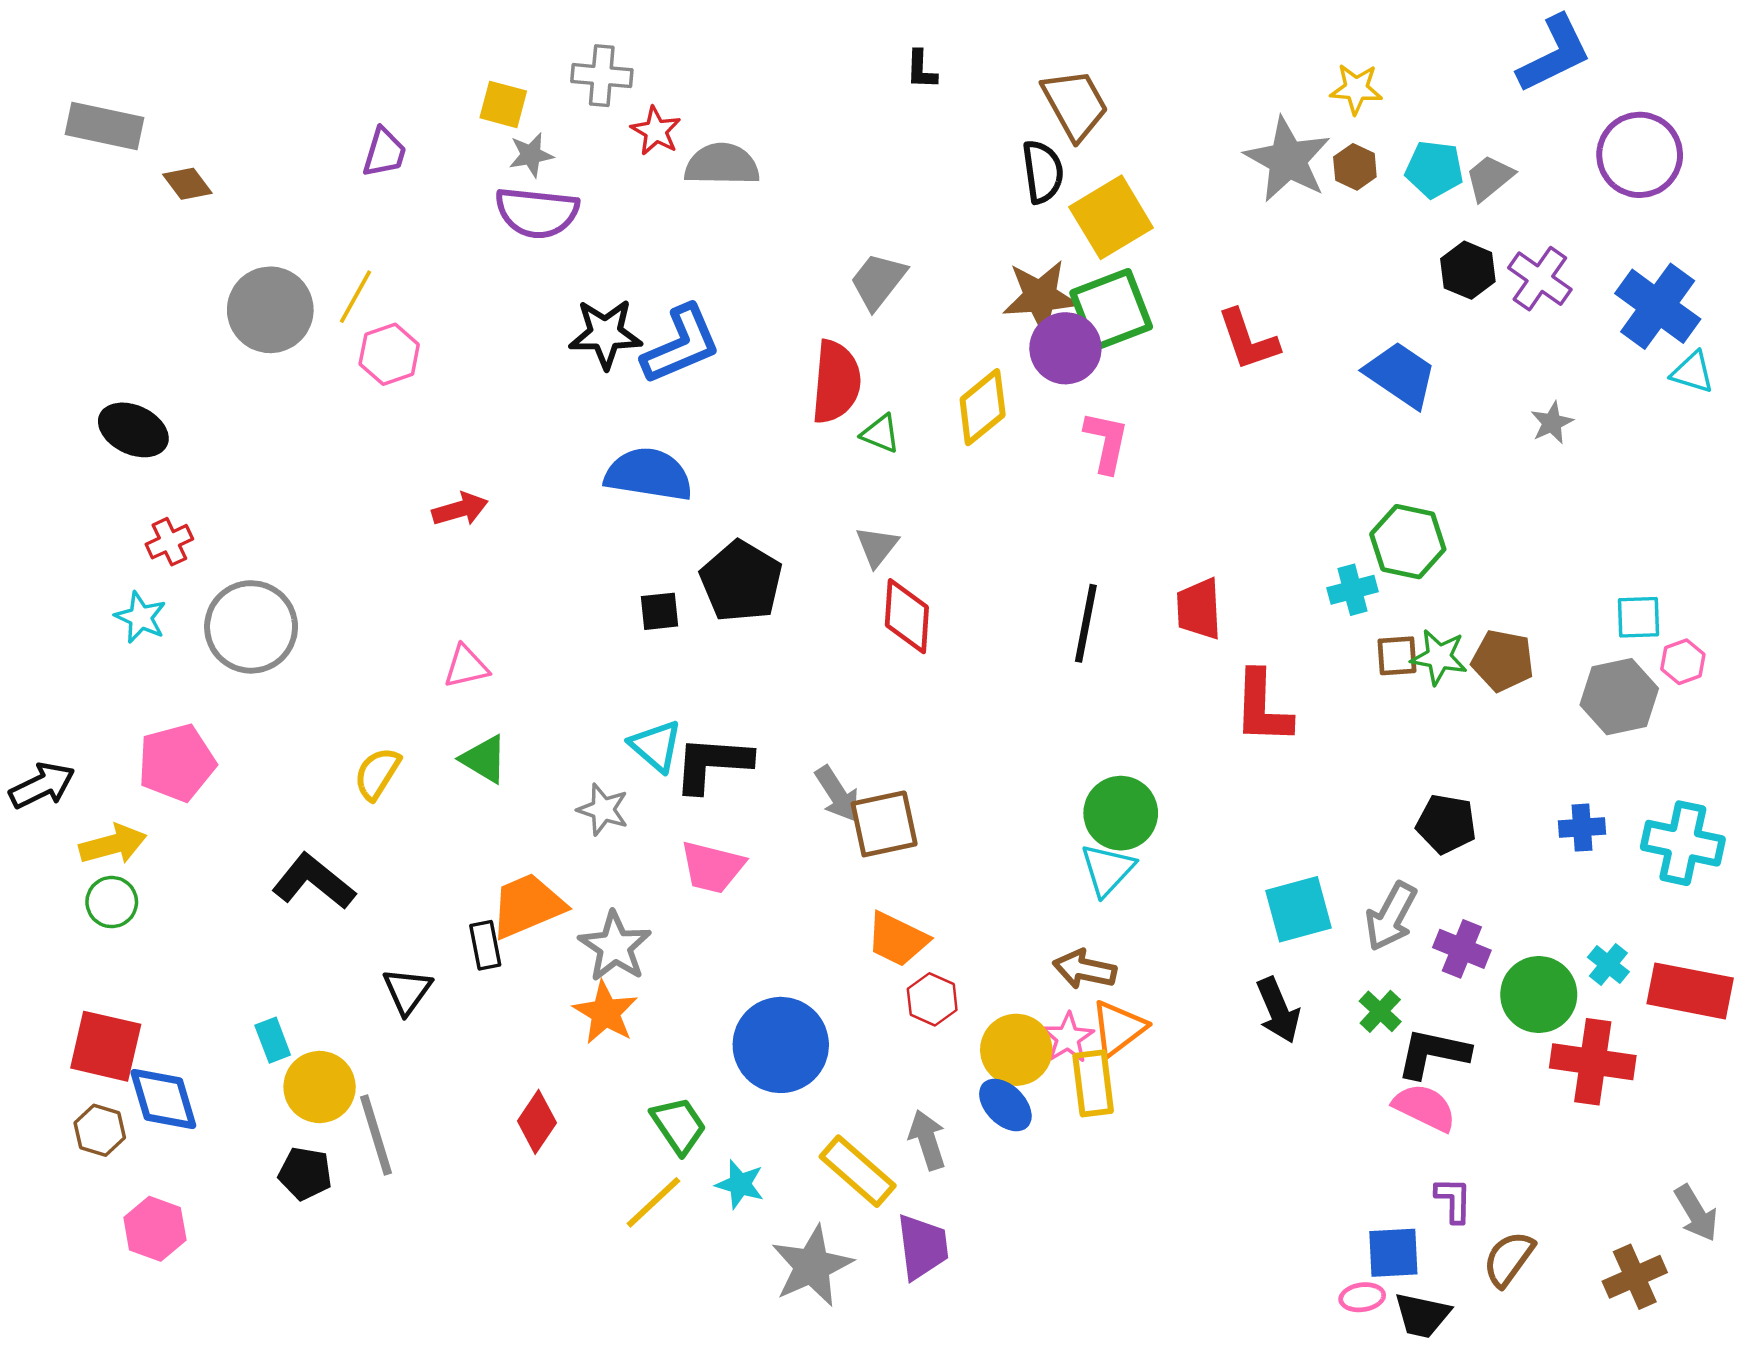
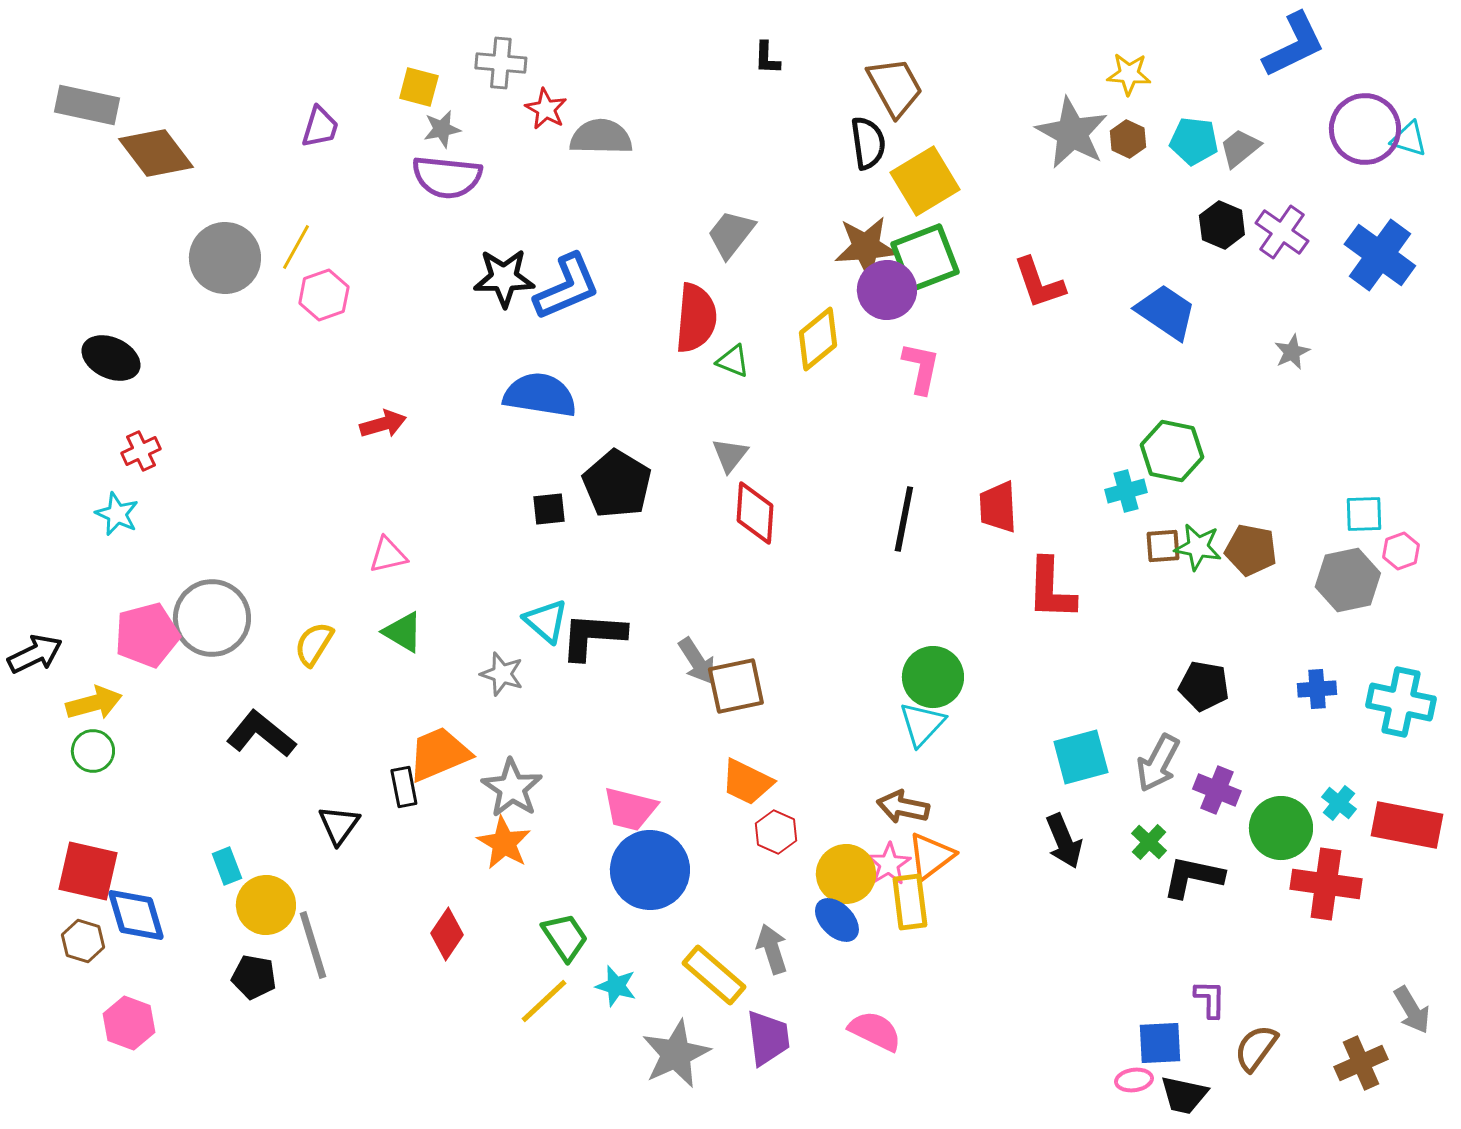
brown diamond: (187, 184) -> (156, 153), size x1.8
cyan triangle: (1692, 372) -> (1409, 139), moved
gray circle: (251, 627) -> (212, 618), moved
pink trapezoid: (712, 867) -> (630, 809), moved
pink semicircle: (1425, 1107) -> (875, 1031), moved

